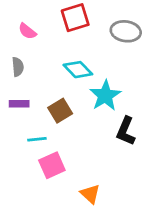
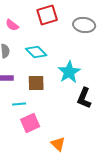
cyan diamond: (78, 70) -> (36, 52), moved
brown square: (60, 111) -> (36, 83), turned 30

